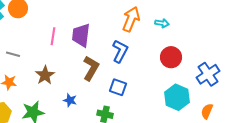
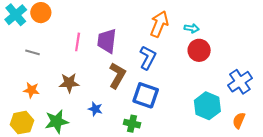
gray line: (13, 54) -> (32, 52), moved
red circle: (171, 57) -> (199, 50), moved
brown star: (45, 75) -> (69, 83), turned 30
blue square: (118, 87) -> (146, 95), size x1.4

